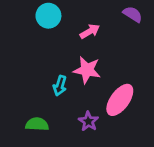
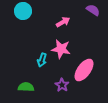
cyan circle: (48, 16) -> (23, 11), moved

